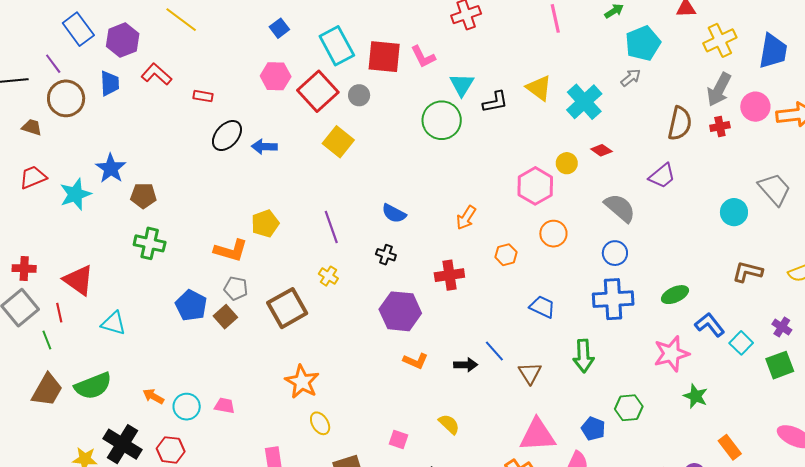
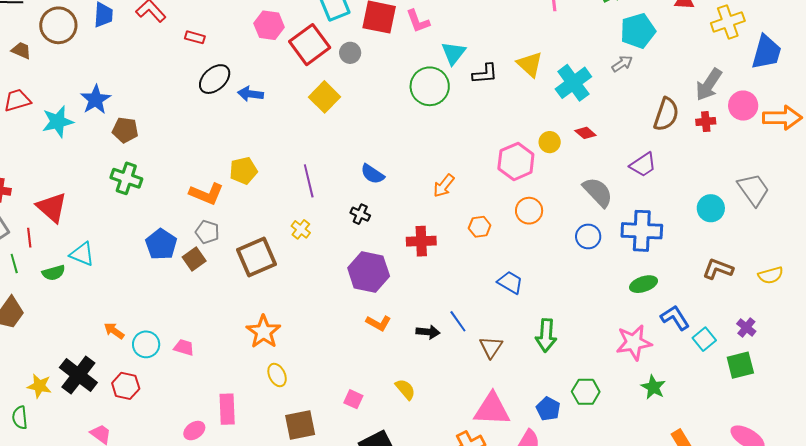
yellow cross: (720, 40) -> (728, 22), moved
blue cross: (613, 299) -> (642, 231), moved
green semicircle: (93, 386) -> (54, 273), moved, size x0.6

